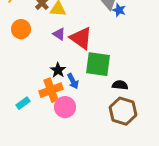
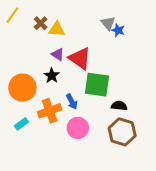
orange circle: (21, 29) -> (22, 88), moved, size x1.4
black star: (58, 70) -> (52, 76), moved
pink circle: (65, 107) -> (78, 128), moved

